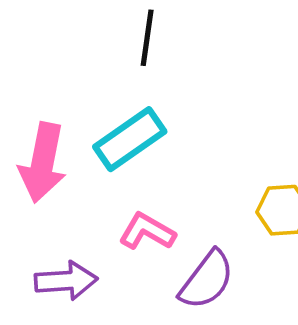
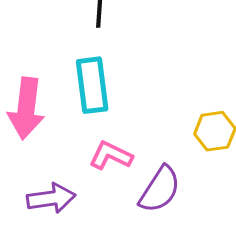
cyan rectangle: (130, 139) -> (92, 85), turned -58

